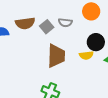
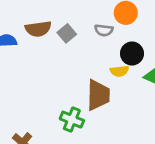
gray semicircle: (65, 23) -> (104, 30), moved
brown trapezoid: (56, 56) -> (98, 95), moved

